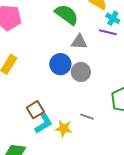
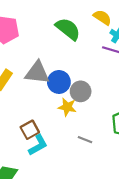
gray triangle: (79, 42) -> (37, 73), moved, size x1.4
yellow star: (64, 128) -> (67, 107), moved

